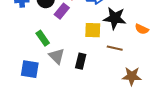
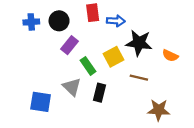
purple rectangle: (62, 11) -> (69, 45), moved
yellow square: (93, 30) -> (113, 57), turned -30
green rectangle: (43, 38) -> (88, 66), moved

